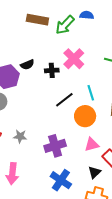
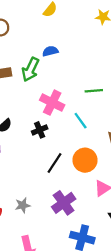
black cross: (52, 70) -> (40, 130), moved
cyan line: (91, 93) -> (81, 121), moved
black line: (64, 100) -> (54, 163), moved

